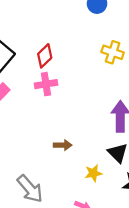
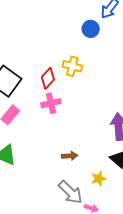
yellow cross: (113, 52) -> (72, 66), moved
gray arrow: (30, 189) -> (70, 192), moved

